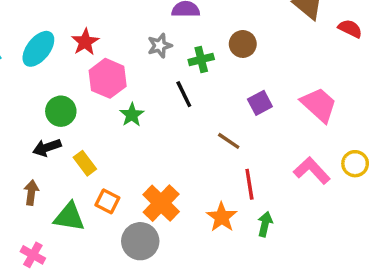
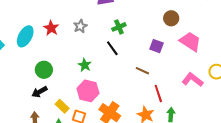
brown circle: (243, 44) -> (171, 18), moved
gray star: (160, 46) -> (80, 26), moved
pink hexagon: (108, 78) -> (88, 91), moved
purple square: (260, 103) -> (157, 46), turned -32
yellow rectangle: (85, 163) -> (62, 106), moved

